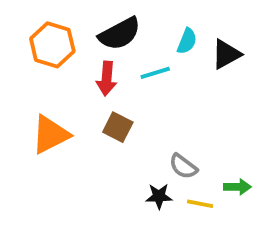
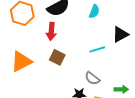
black triangle: (226, 54) -> (120, 34), moved
cyan line: (155, 73) -> (97, 49), moved

